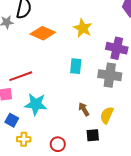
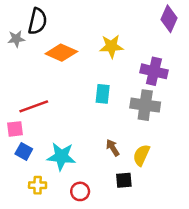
yellow star: (83, 28) -> (111, 46), turned -30
cyan star: (36, 104) -> (61, 156), moved
blue square: (12, 120) -> (24, 151), moved

